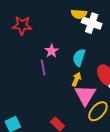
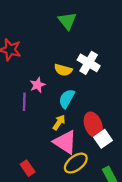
yellow semicircle: (79, 14) -> (63, 70), moved
pink triangle: (85, 95) -> (65, 142), turned -40

